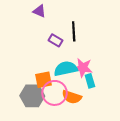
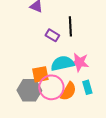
cyan rectangle: (90, 81) -> (87, 87), moved
orange semicircle: (72, 97) -> (68, 91), turned -78

